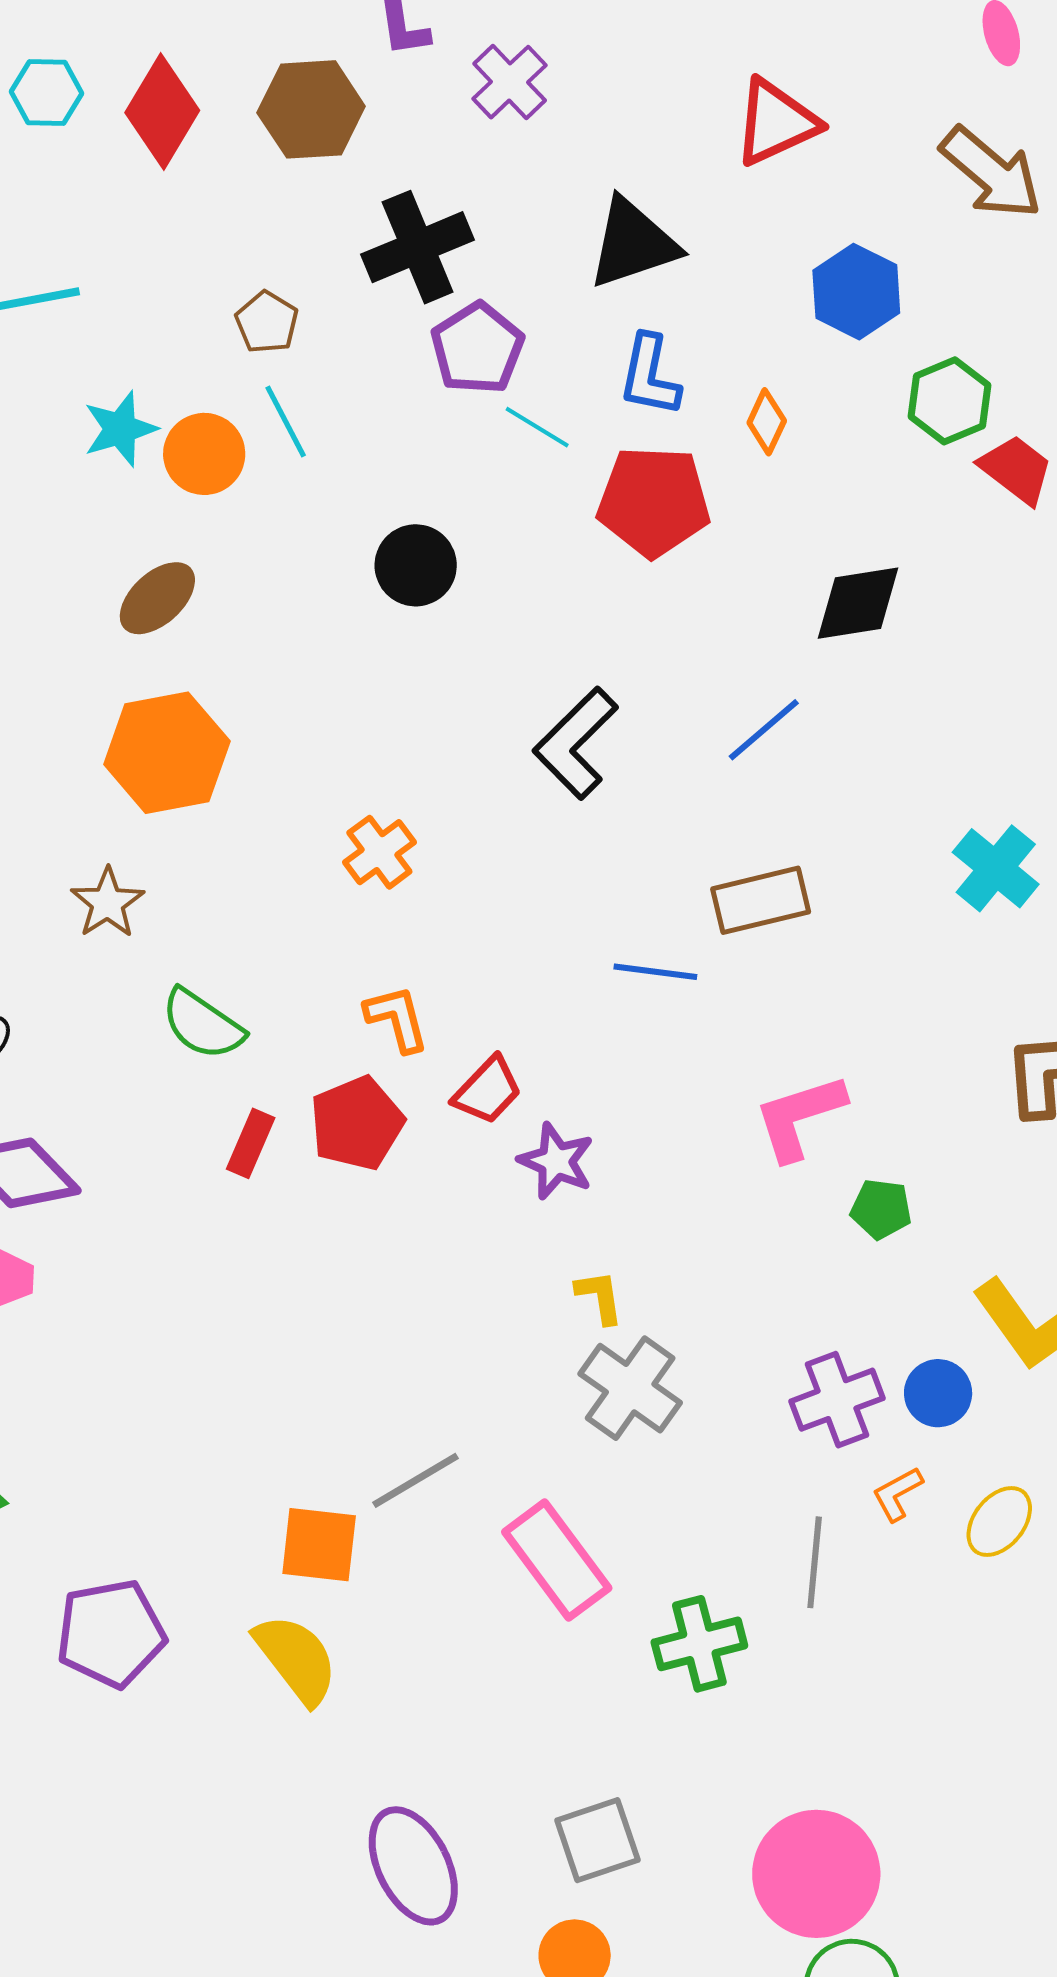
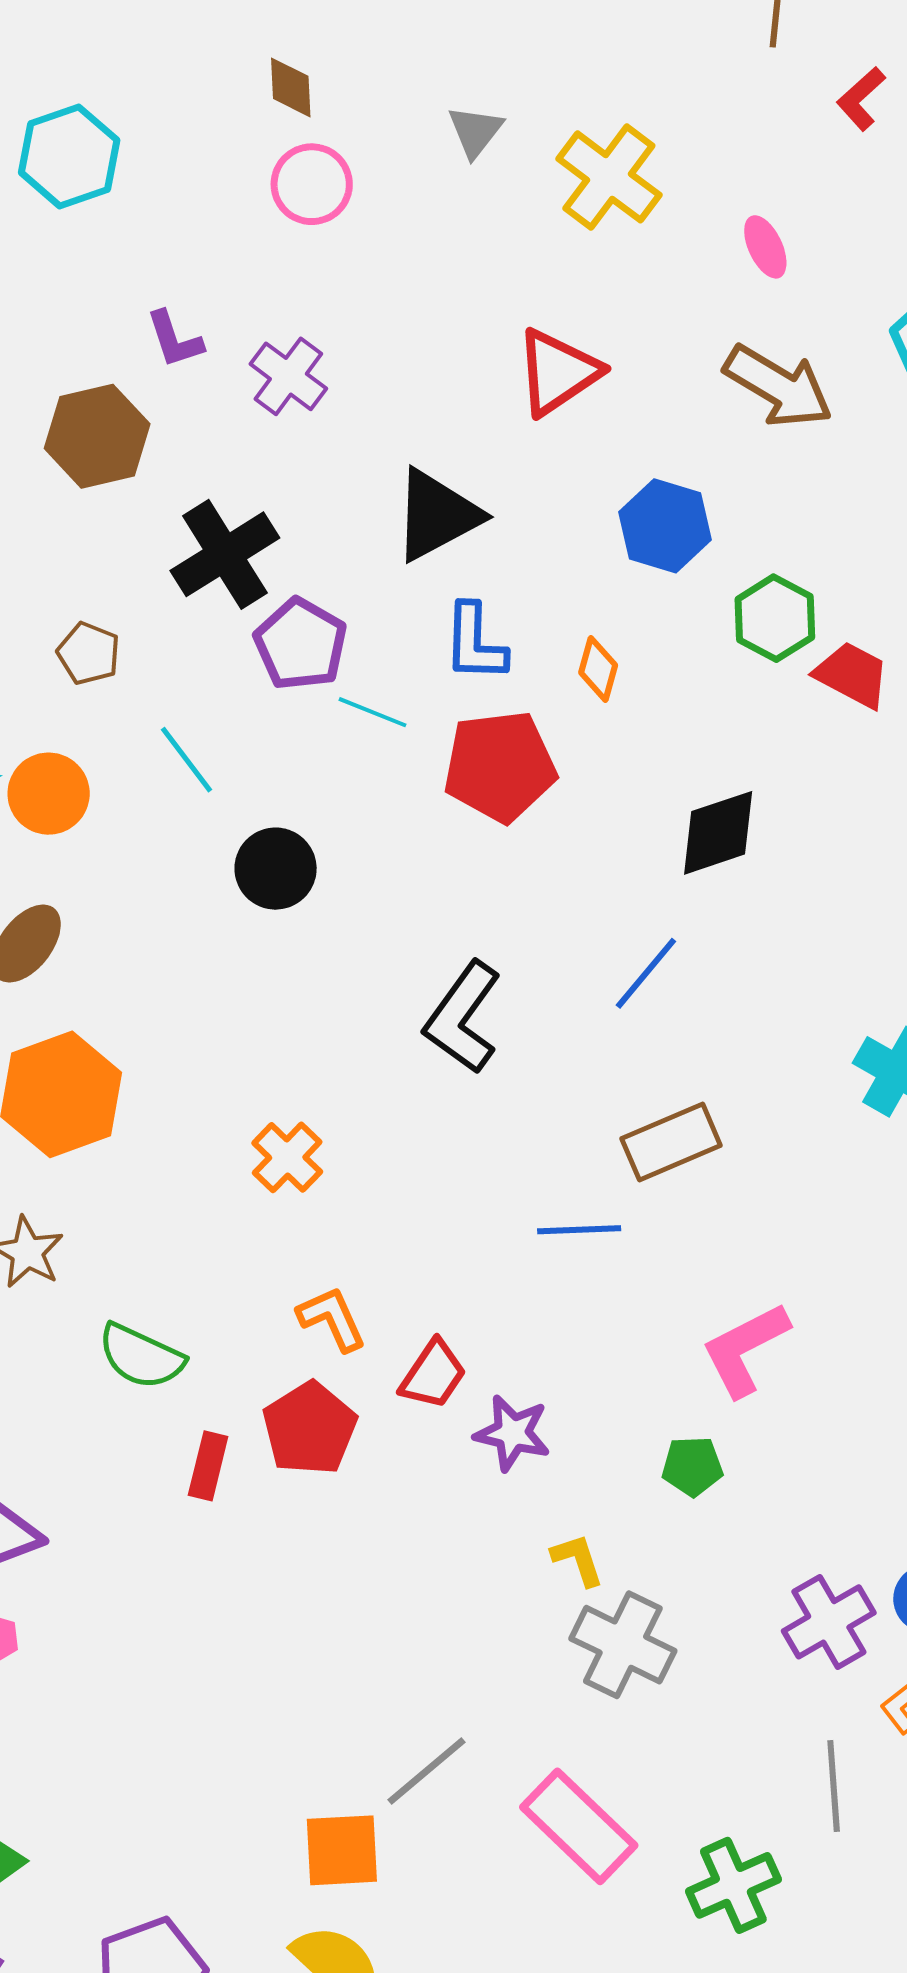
cyan line: (286, 421) -> (187, 760), moved
green pentagon: (881, 1209) -> (692, 1466), moved

